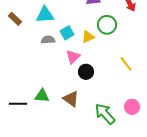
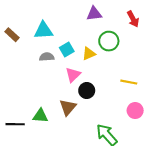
yellow line: (126, 64) -> (129, 82), turned -42
brown triangle: (71, 99) -> (68, 107), moved, turned 36
pink circle: (132, 107) -> (135, 111), moved

